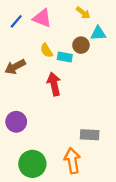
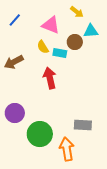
pink triangle: (42, 18) -> (51, 25), moved
green circle: (32, 164) -> (40, 134), moved

